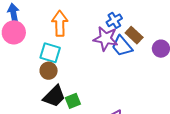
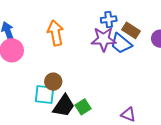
blue cross: (114, 20) -> (109, 19), turned 35
cyan square: (50, 53) -> (44, 95), moved

